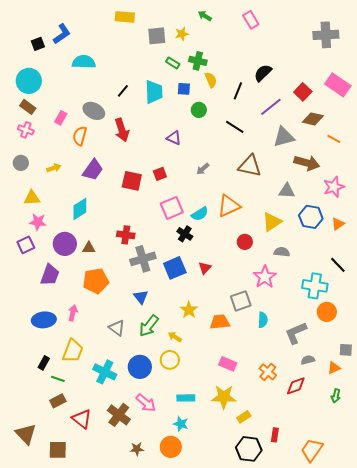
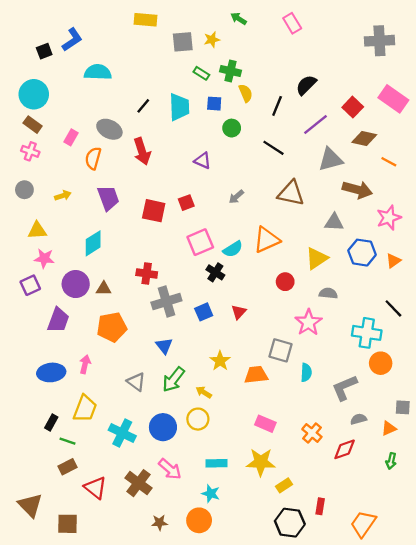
purple trapezoid: (93, 170) -> (108, 198), turned -55
blue square: (175, 268) -> (204, 312), size x0.7
gray square: (241, 301) -> (281, 350), turned 35

